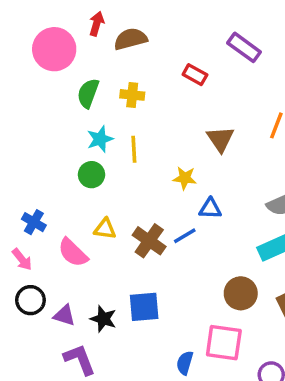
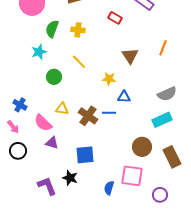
cyan star: (100, 139) -> (39, 52), moved
yellow line: (134, 149) -> (79, 62), turned -42
blue line: (185, 236) -> (109, 113), turned 32
purple triangle: (64, 315) -> (52, 143), moved
black star: (103, 319) -> (70, 178), moved

